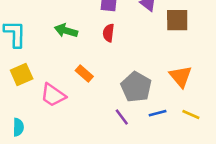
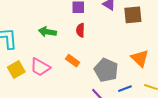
orange rectangle: (84, 74) -> (73, 61), moved
pink trapezoid: (53, 95) -> (40, 67), moved

